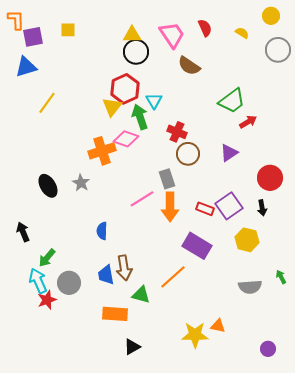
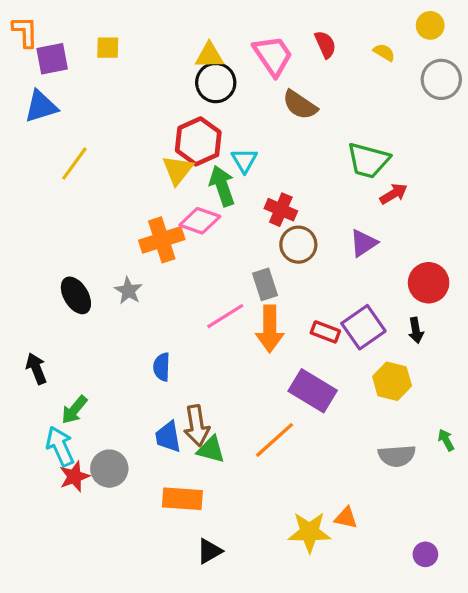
green trapezoid: (232, 101) -> (368, 160), turned 52
gray circle: (69, 283) -> (109, 469), moved
green triangle: (141, 295) -> (211, 450), moved

